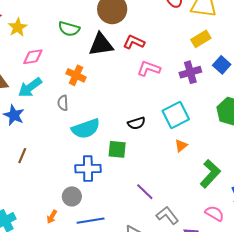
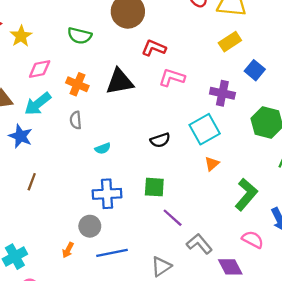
black triangle: (101, 45) -> (120, 82), moved
purple cross: (190, 72) -> (222, 93), moved, turned 30
orange cross: (76, 75) -> (77, 84), moved
cyan semicircle: (86, 129) -> (103, 148), size x0.5
green square: (117, 149) -> (154, 187), moved

